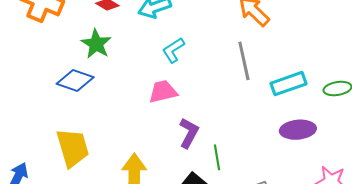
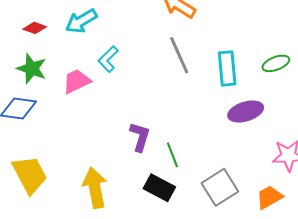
cyan rectangle: (288, 84) -> (227, 68), turned -64
pink trapezoid: (163, 92) -> (77, 81), moved

